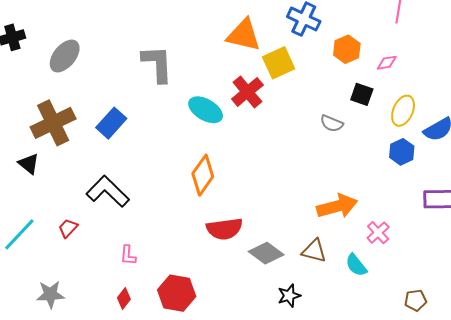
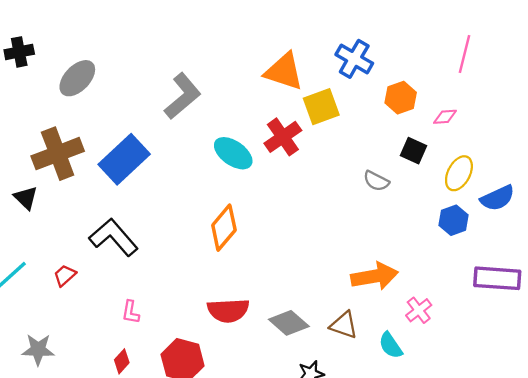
gray L-shape: (157, 64) -> (183, 96), turned 48
blue rectangle: (111, 123) -> (124, 159), size x1.4
red semicircle: (224, 229) -> (228, 310), moved

